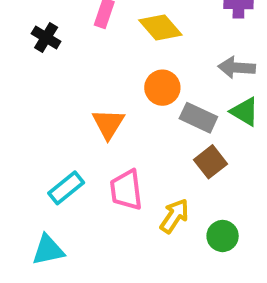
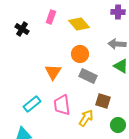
gray rectangle: (198, 118) -> (88, 76), moved
brown square: (211, 162) -> (103, 101), moved, turned -35
green circle: (223, 236) -> (118, 125), moved

